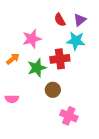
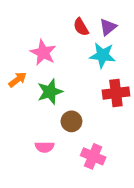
pink star: (32, 39) -> (43, 53), turned -30
red cross: (60, 59) -> (116, 93), moved
pink semicircle: (12, 99) -> (45, 147), moved

